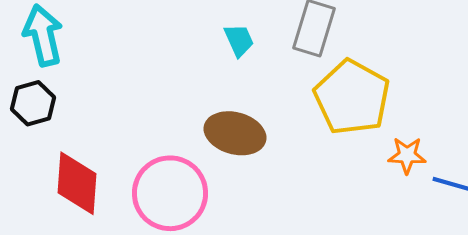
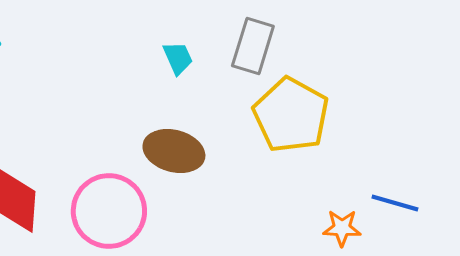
orange star: (407, 155) -> (342, 228), moved

